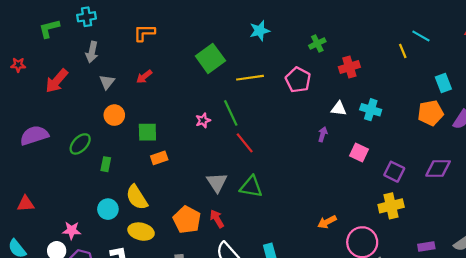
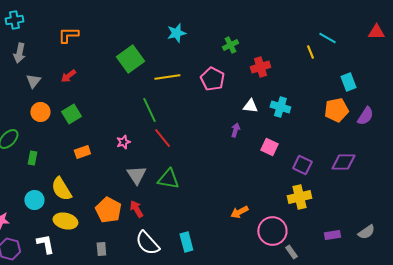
pink star: (203, 120) -> (123, 142), moved
green square: (147, 132) -> (71, 114), moved, turned -30

